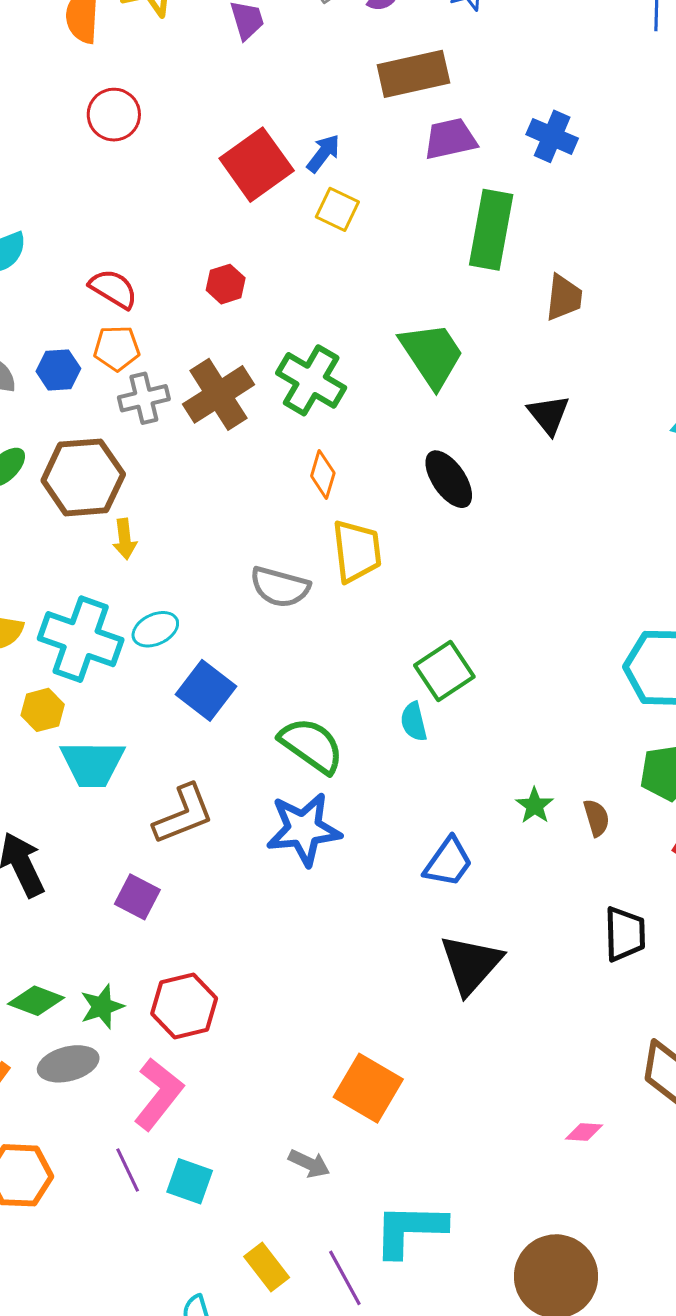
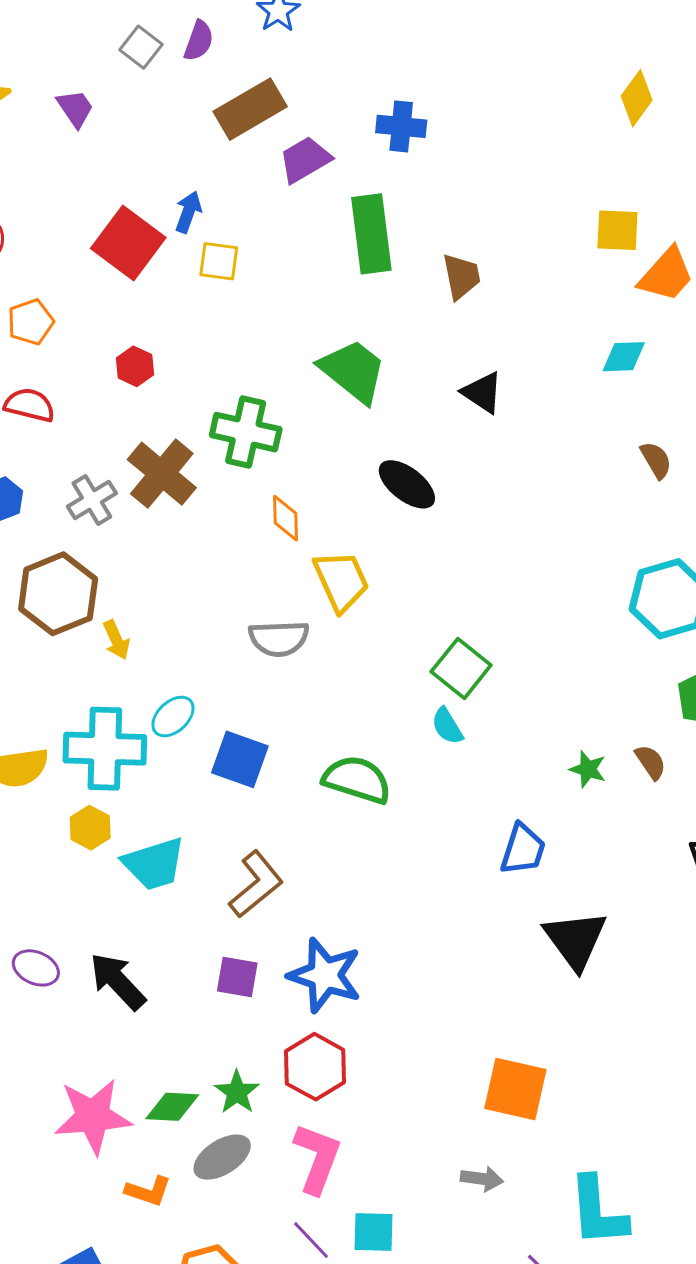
orange pentagon: (117, 348) -> (31, 322), moved
blue star: (304, 829) -> (325, 975), moved, turned -30
cyan L-shape: (410, 1230) -> (598, 1211), turned -78

